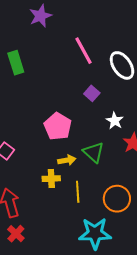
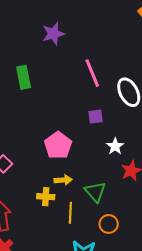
purple square: (92, 93) -> (96, 117), turned 35
green triangle: (94, 152) -> (95, 192), moved
orange circle: (117, 199) -> (109, 224), size x0.7

